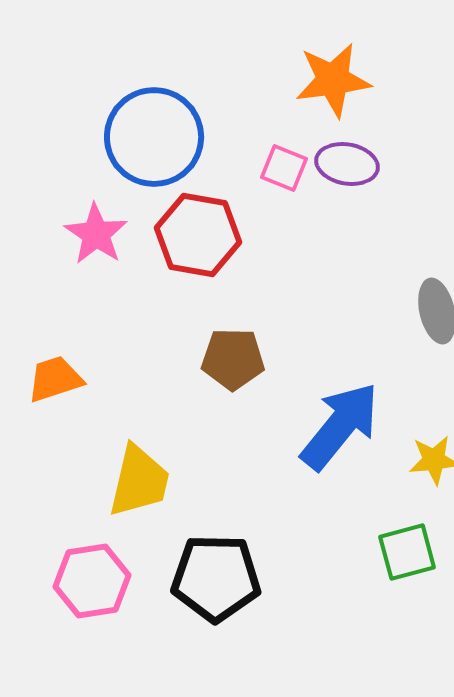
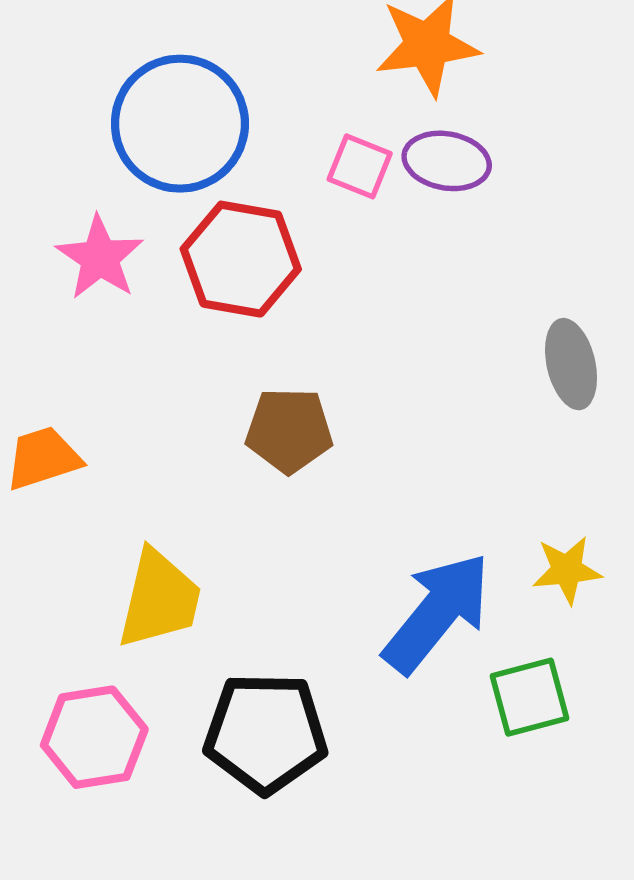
blue arrow: (340, 426) -> (437, 613), moved

